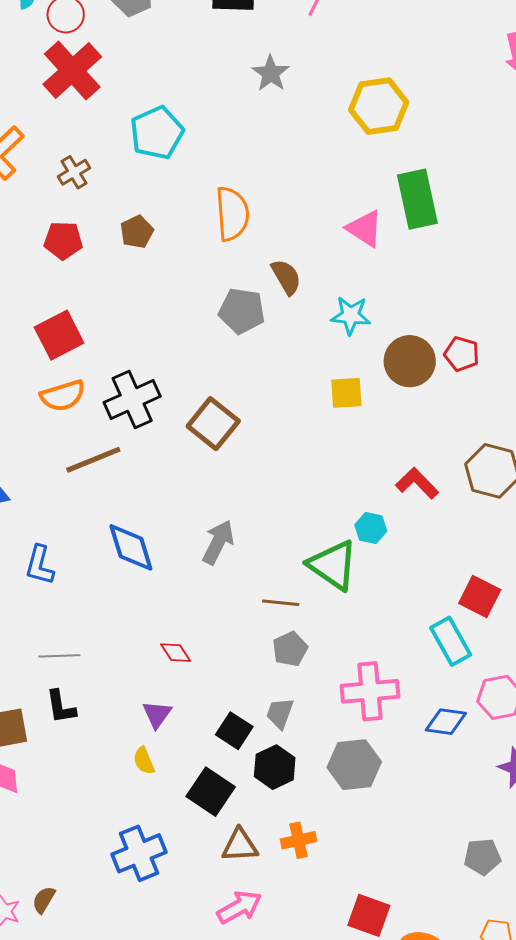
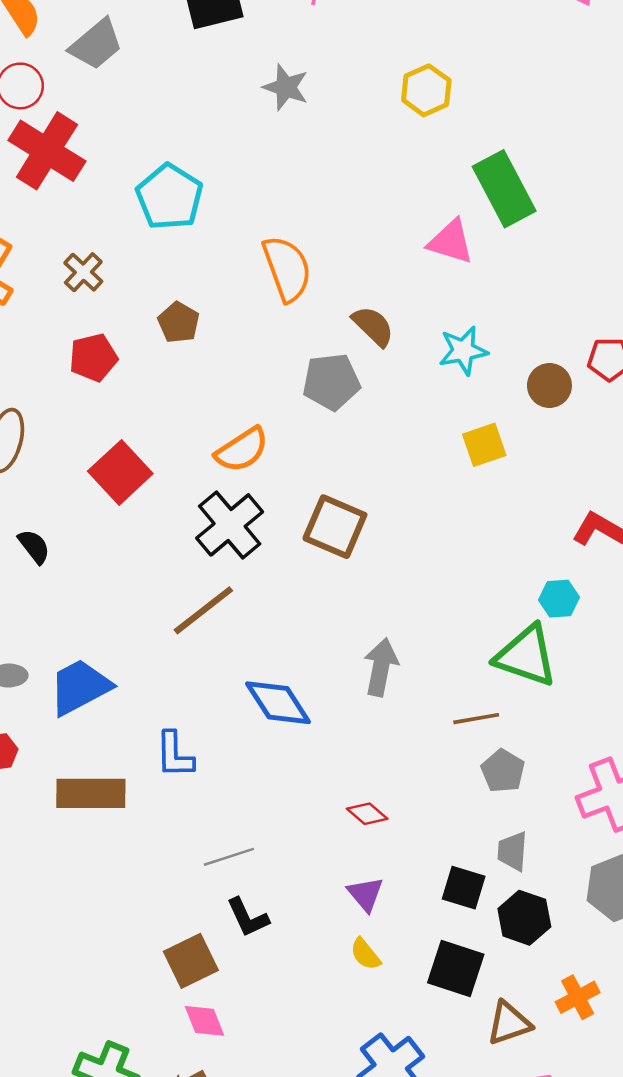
yellow hexagon: (379, 106) -> (426, 90), size x0.7
brown circle: (410, 361) -> (549, 386), size x0.7
orange semicircle: (63, 396) -> (242, 450), moved

